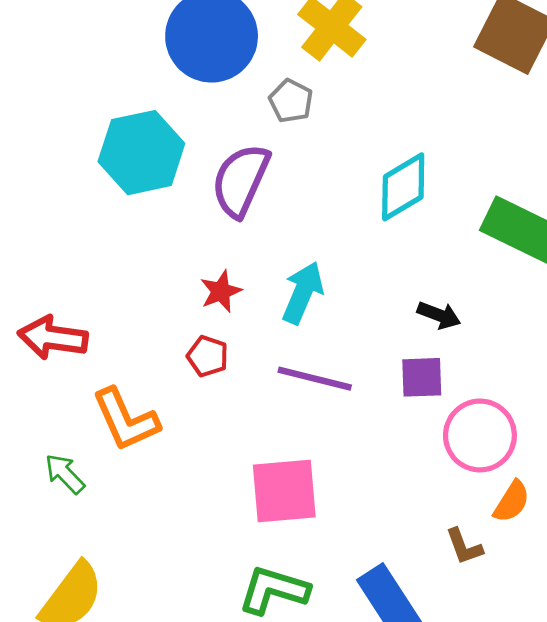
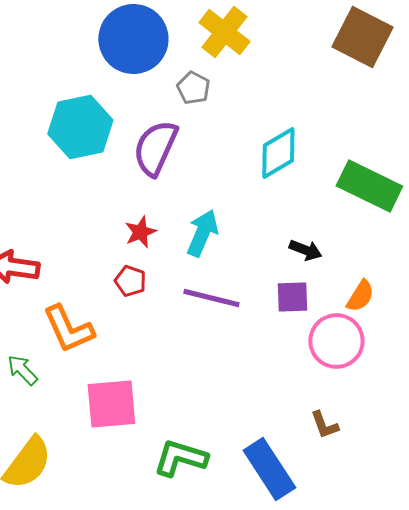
pink square: (284, 491) -> (111, 404), moved
orange semicircle: (512, 502) -> (360, 296), moved

